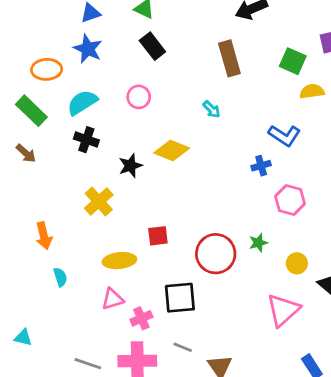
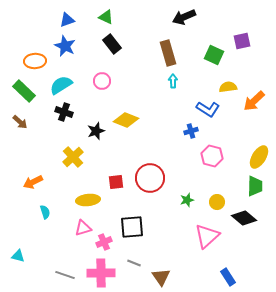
yellow semicircle: (312, 91) -> (228, 87), moved
cyan arrow: (212, 109) -> (173, 81), moved, turned -136
orange arrow: (44, 236) -> (33, 182), turned 78
green star: (258, 243) -> (187, 200), moved
red circle: (216, 254) -> (150, 178), moved

